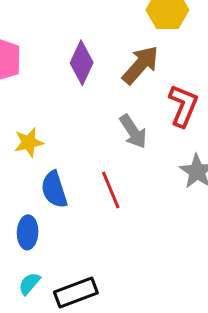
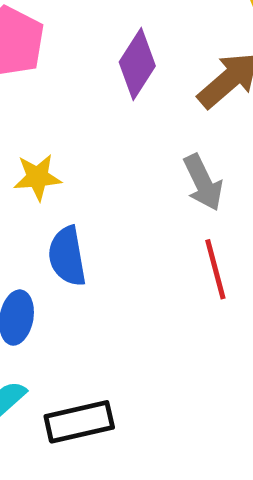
red line: (111, 190) -> (215, 269), moved

